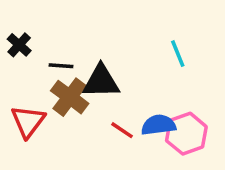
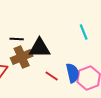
brown cross: (70, 97) -> (22, 57), turned 30
blue semicircle: (159, 125) -> (73, 73), turned 84

